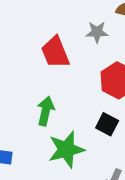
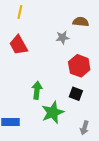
red trapezoid: (55, 52) -> (18, 45), moved

